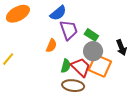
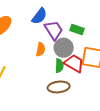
gray circle: (93, 51) -> (64, 48), moved
brown ellipse: (73, 86) -> (59, 87), moved

